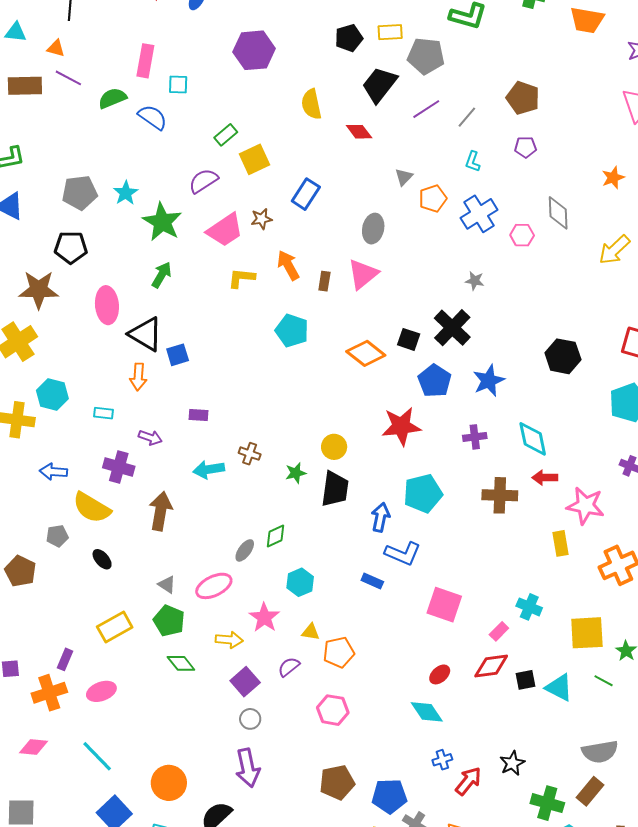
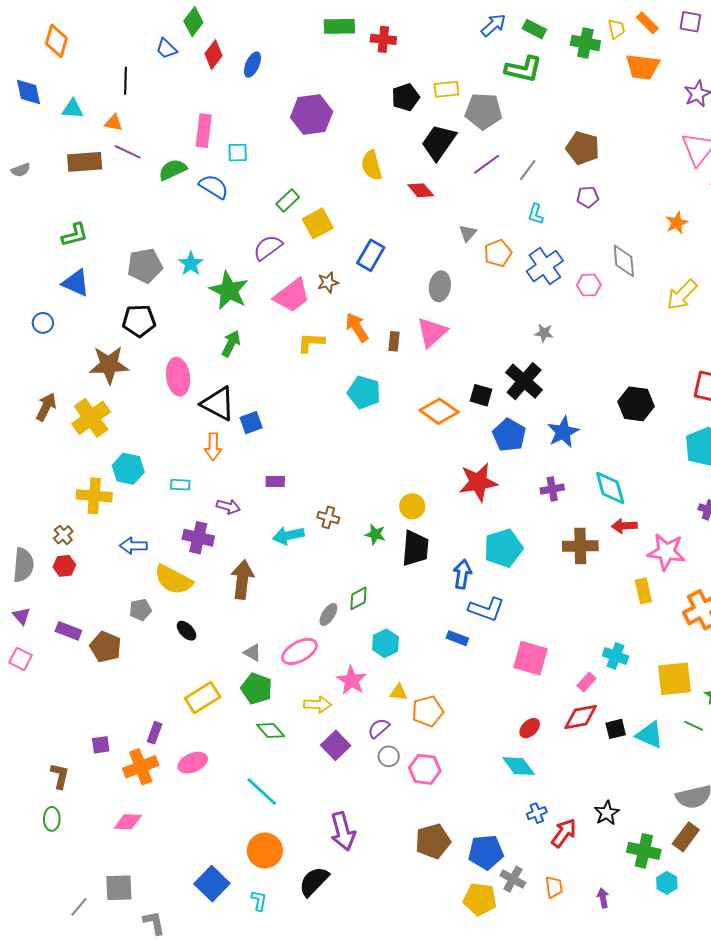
green star: (296, 473) -> (375, 534), turned 30
gray circle: (250, 719) -> (389, 756), moved
cyan line: (97, 756) -> (262, 792), moved

